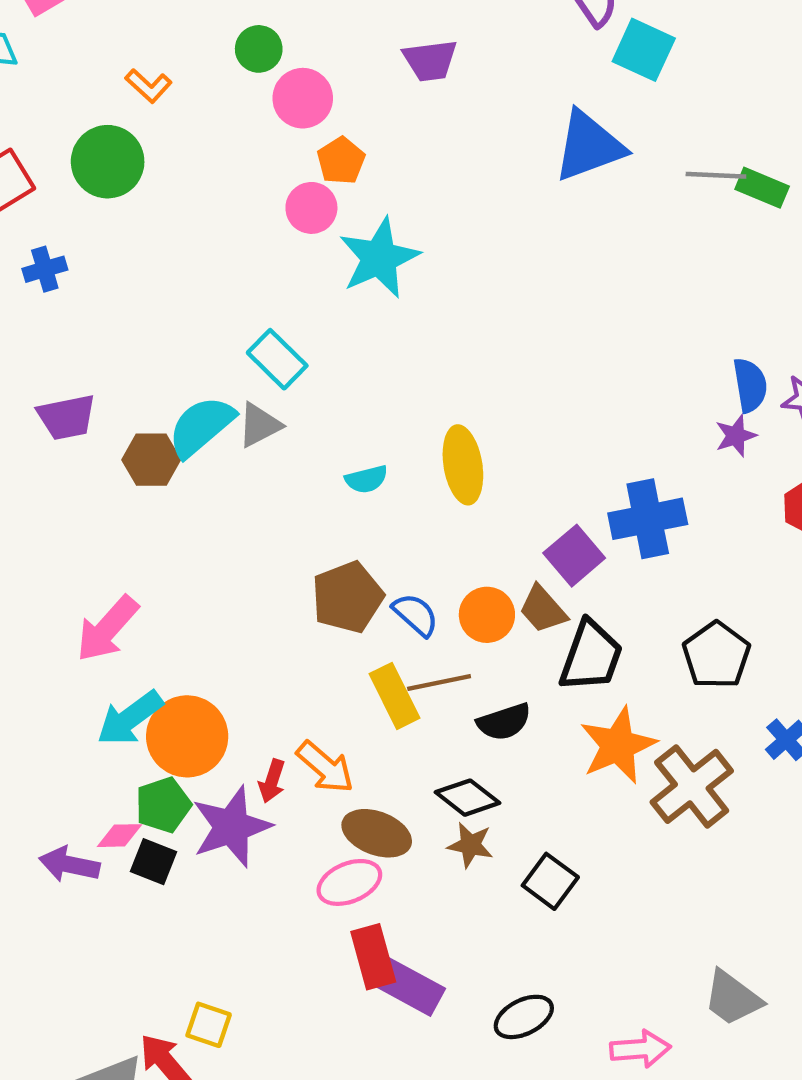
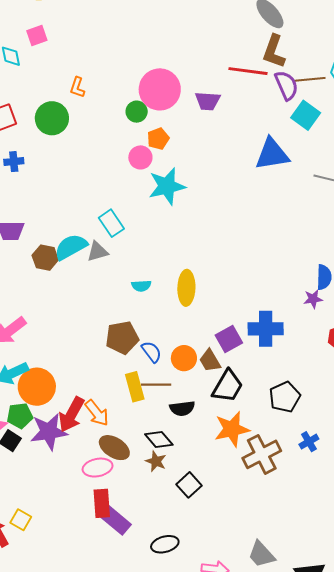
green circle: (259, 49) -> (137, 112), moved
orange L-shape: (148, 86) -> (77, 87), turned 55
pink circle: (303, 98) -> (160, 89), moved, size x1.5
red arrow: (272, 781) -> (71, 415), size x1.8

